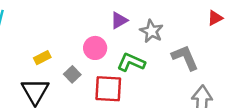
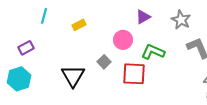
gray star: (151, 31) -> (181, 20), moved
yellow rectangle: (42, 58) -> (79, 25), moved

